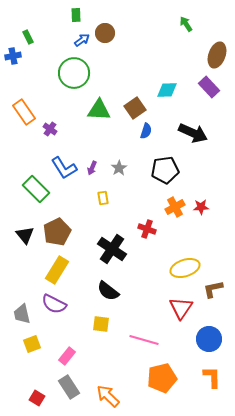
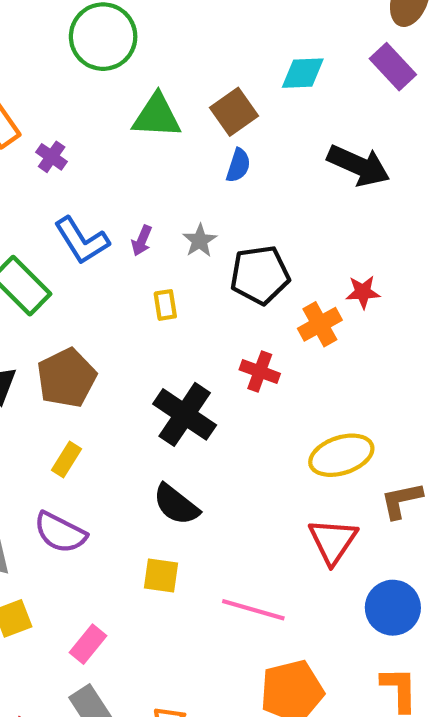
blue semicircle: (146, 131) -> (238, 165), moved
black pentagon: (165, 170) -> (260, 275), moved
red star: (201, 207) -> (363, 292), moved
yellow rectangle: (57, 270) -> (67, 460), size x0.6

